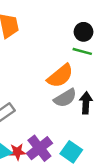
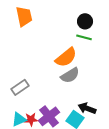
black arrow: (86, 103) -> (87, 108), moved, turned -72

